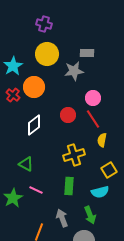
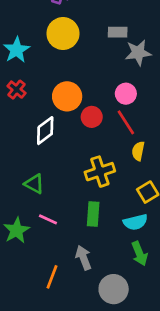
gray star: (74, 71) -> (138, 53), moved
orange circle: (34, 87) -> (67, 96), moved
green arrow: (90, 215) -> (140, 254), moved

